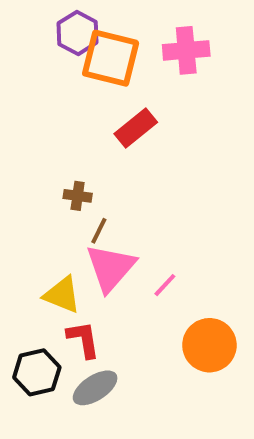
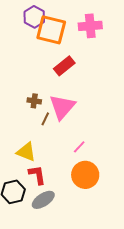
pink triangle: (111, 268) -> (62, 107), moved
orange circle: (209, 345) -> (85, 175), moved

